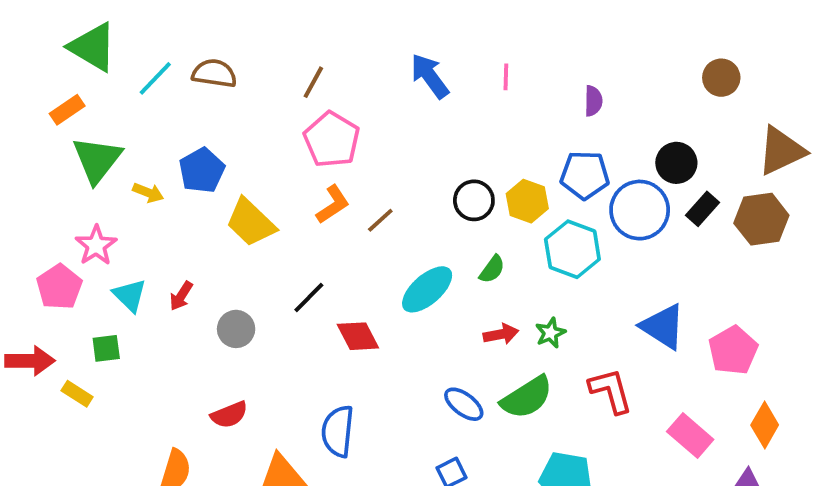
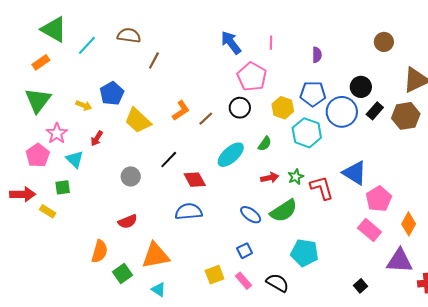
brown semicircle: (214, 73) -> (129, 35), moved
brown line: (313, 82) -> (154, 61), moved
pink pentagon: (332, 140) -> (252, 77), moved
green triangle: (97, 160) -> (38, 100), moved
black circle: (474, 200) -> (240, 108), moved
red arrow: (181, 296) -> (97, 138), moved
pink pentagon: (733, 350) -> (379, 199), moved
red L-shape: (611, 391) -> (322, 188), moved
blue semicircle: (338, 431) -> (189, 212), moved, turned 80

